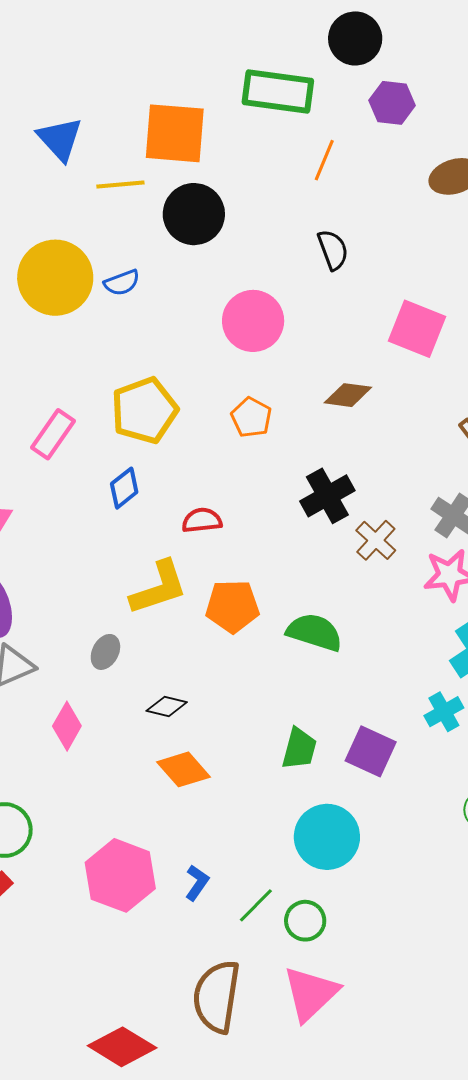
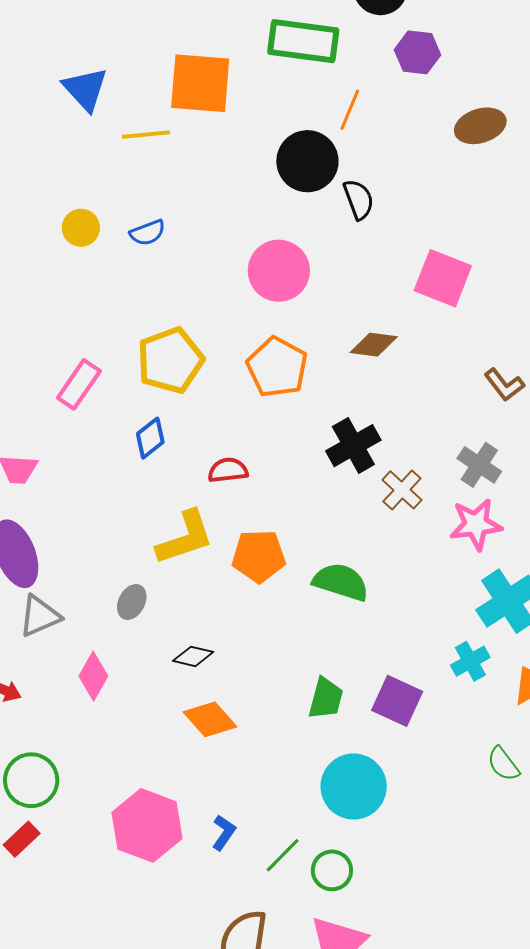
black circle: (194, 214) -> (307, 161), moved
yellow circle: (55, 278) -> (81, 228), size x0.5
orange pentagon: (251, 417) -> (277, 367), size x1.5

